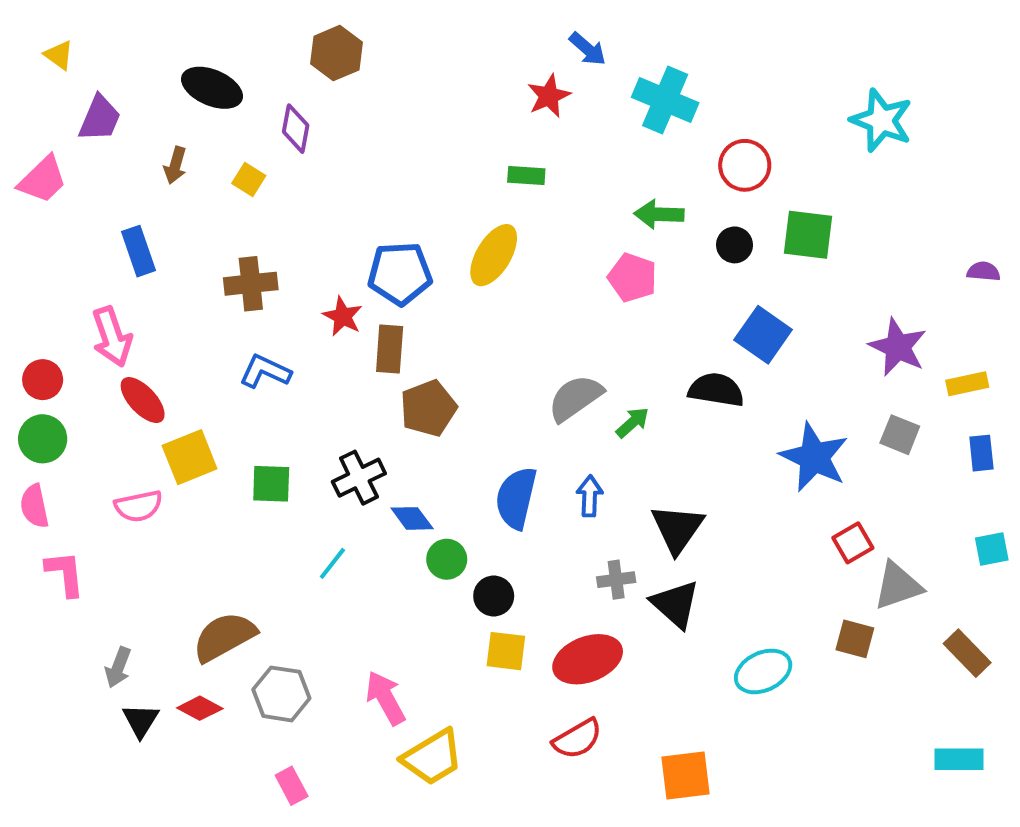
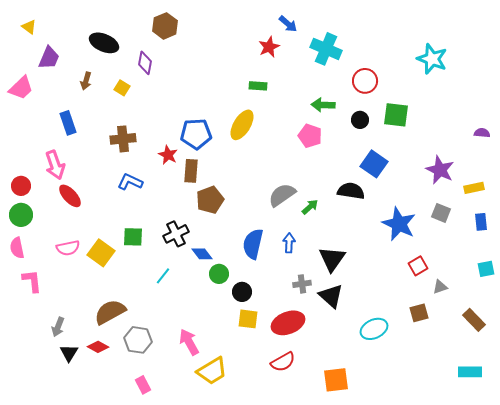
yellow square: (190, 457) -> (101, 253), moved, turned -32
gray triangle: (898, 586) -> (440, 287), size x0.6
brown square: (855, 639) -> (419, 313), turned -30

